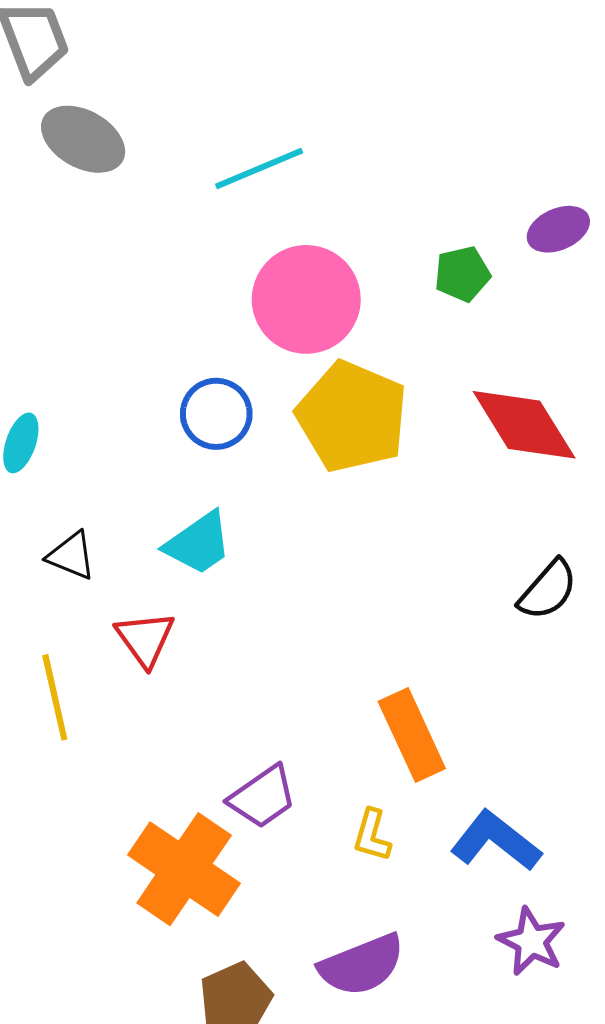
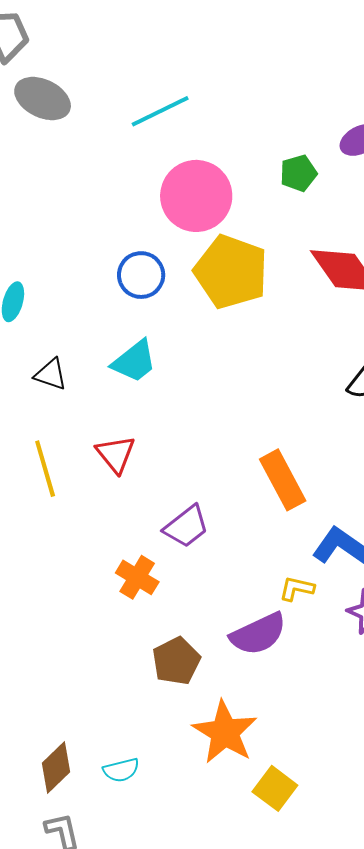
red triangle: (145, 639) -> (116, 454), moved
yellow L-shape: (372, 835) -> (297, 589), moved, turned 90
orange cross: (184, 869) -> (137, 577), size x0.6

